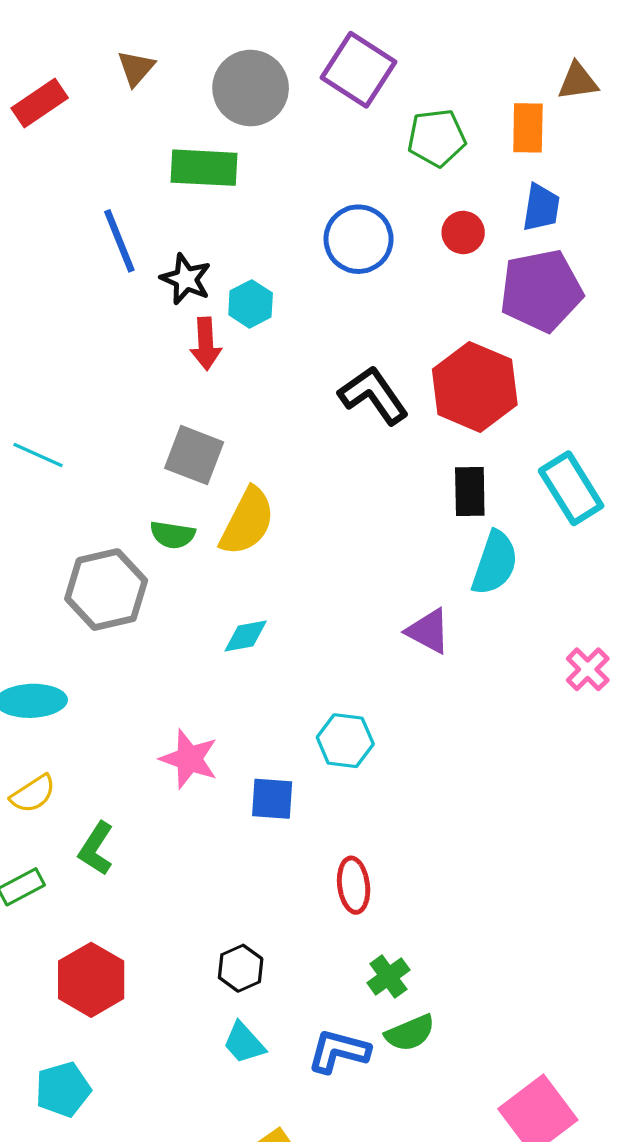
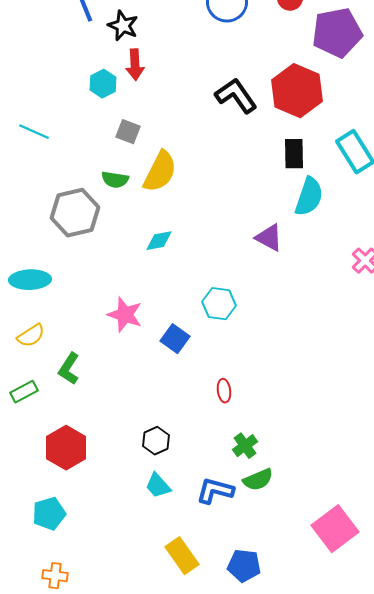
cyan hexagon: (251, 304) -> (103, 84), moved
gray square: (194, 455) -> (128, 132), size x0.7
blue square: (272, 799) -> (175, 339), turned 32
red ellipse: (354, 885) -> (224, 391), size x0.7

